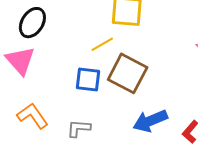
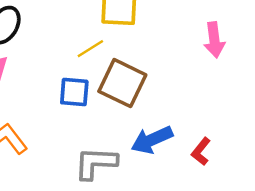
gray L-shape: (79, 128) -> (96, 163), moved, size x1.5

